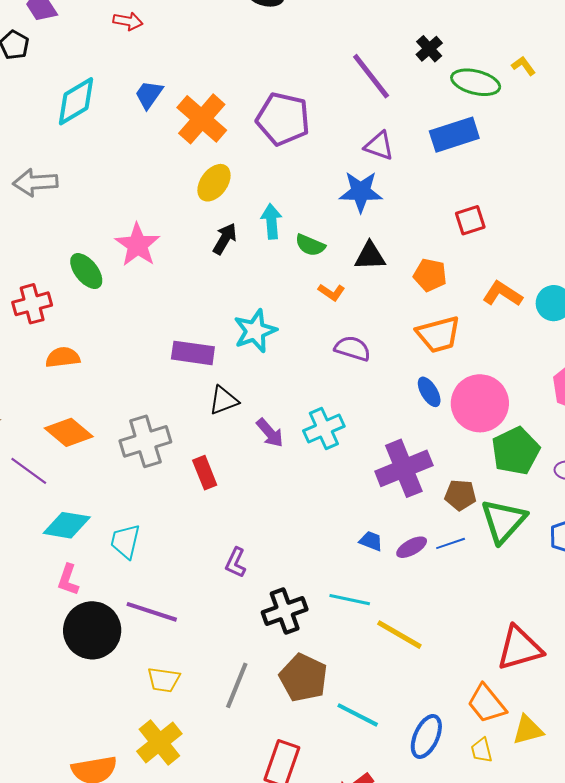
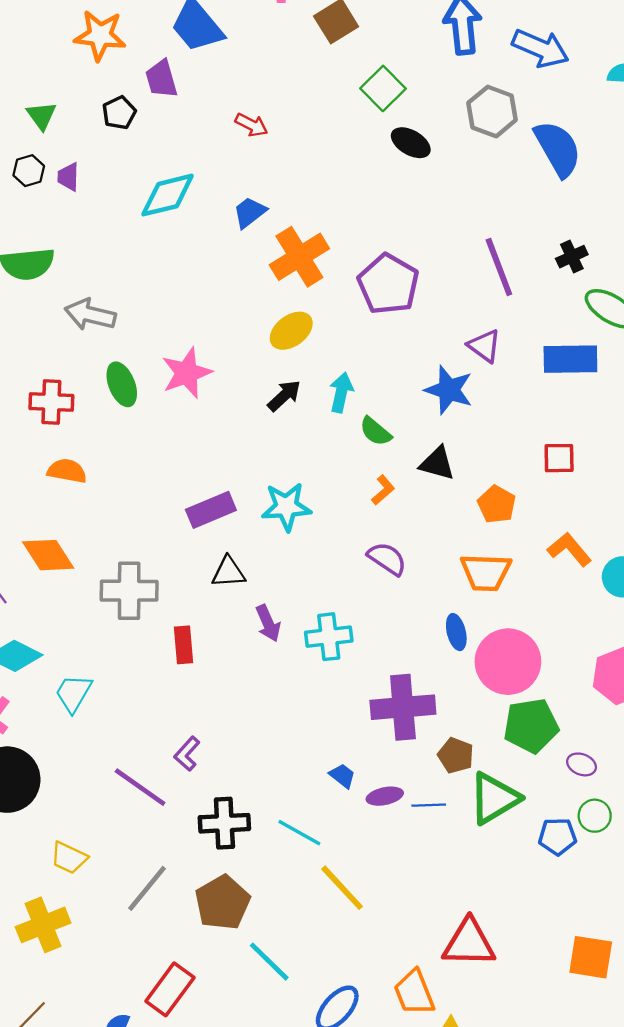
gray arrow: (35, 182) -> (90, 315), moved
orange L-shape: (332, 292) -> (383, 490), turned -92
purple rectangle: (193, 353) -> (211, 510), turned -48
purple line: (152, 612) -> (140, 787), moved

